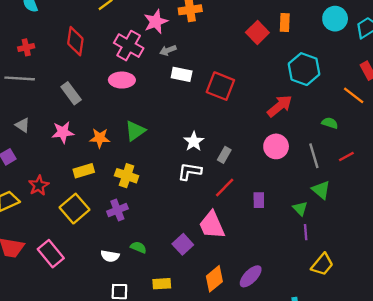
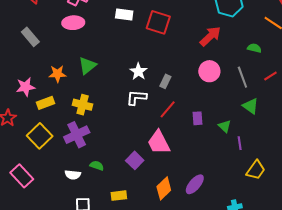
pink star: (63, 132) -> (25, 87), moved
green triangle: (300, 208) -> (225, 126), moved
purple cross: (117, 210) -> (77, 135), size x1.4

